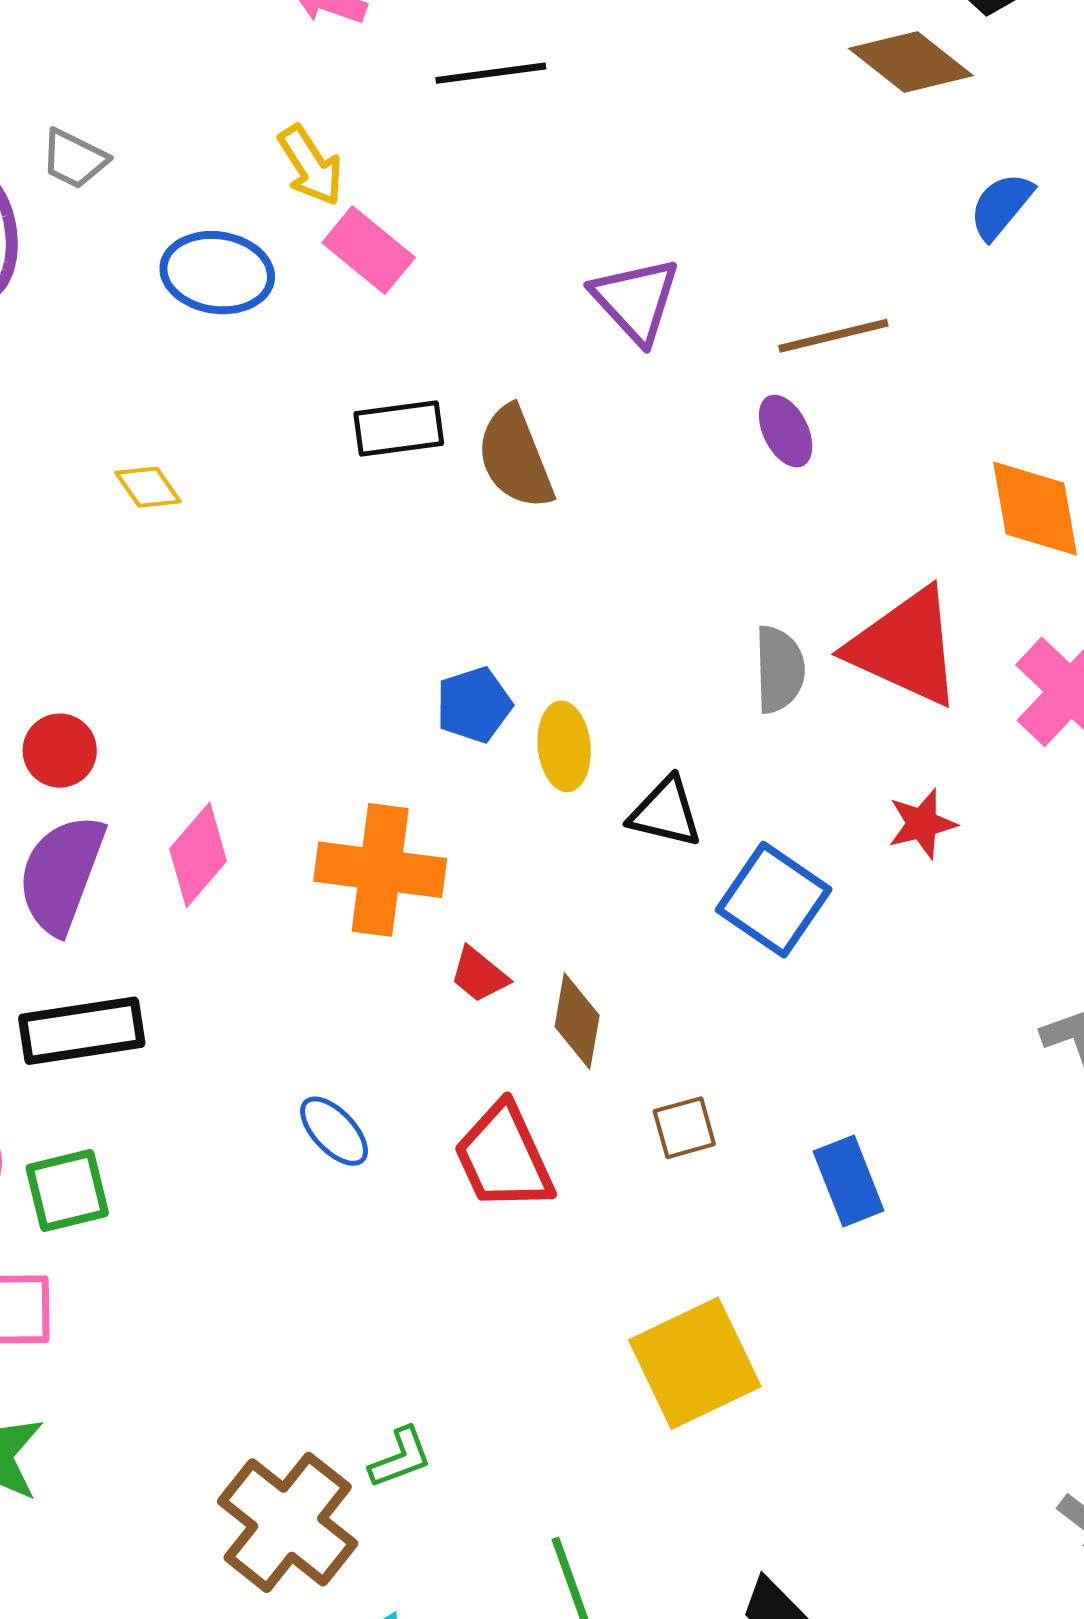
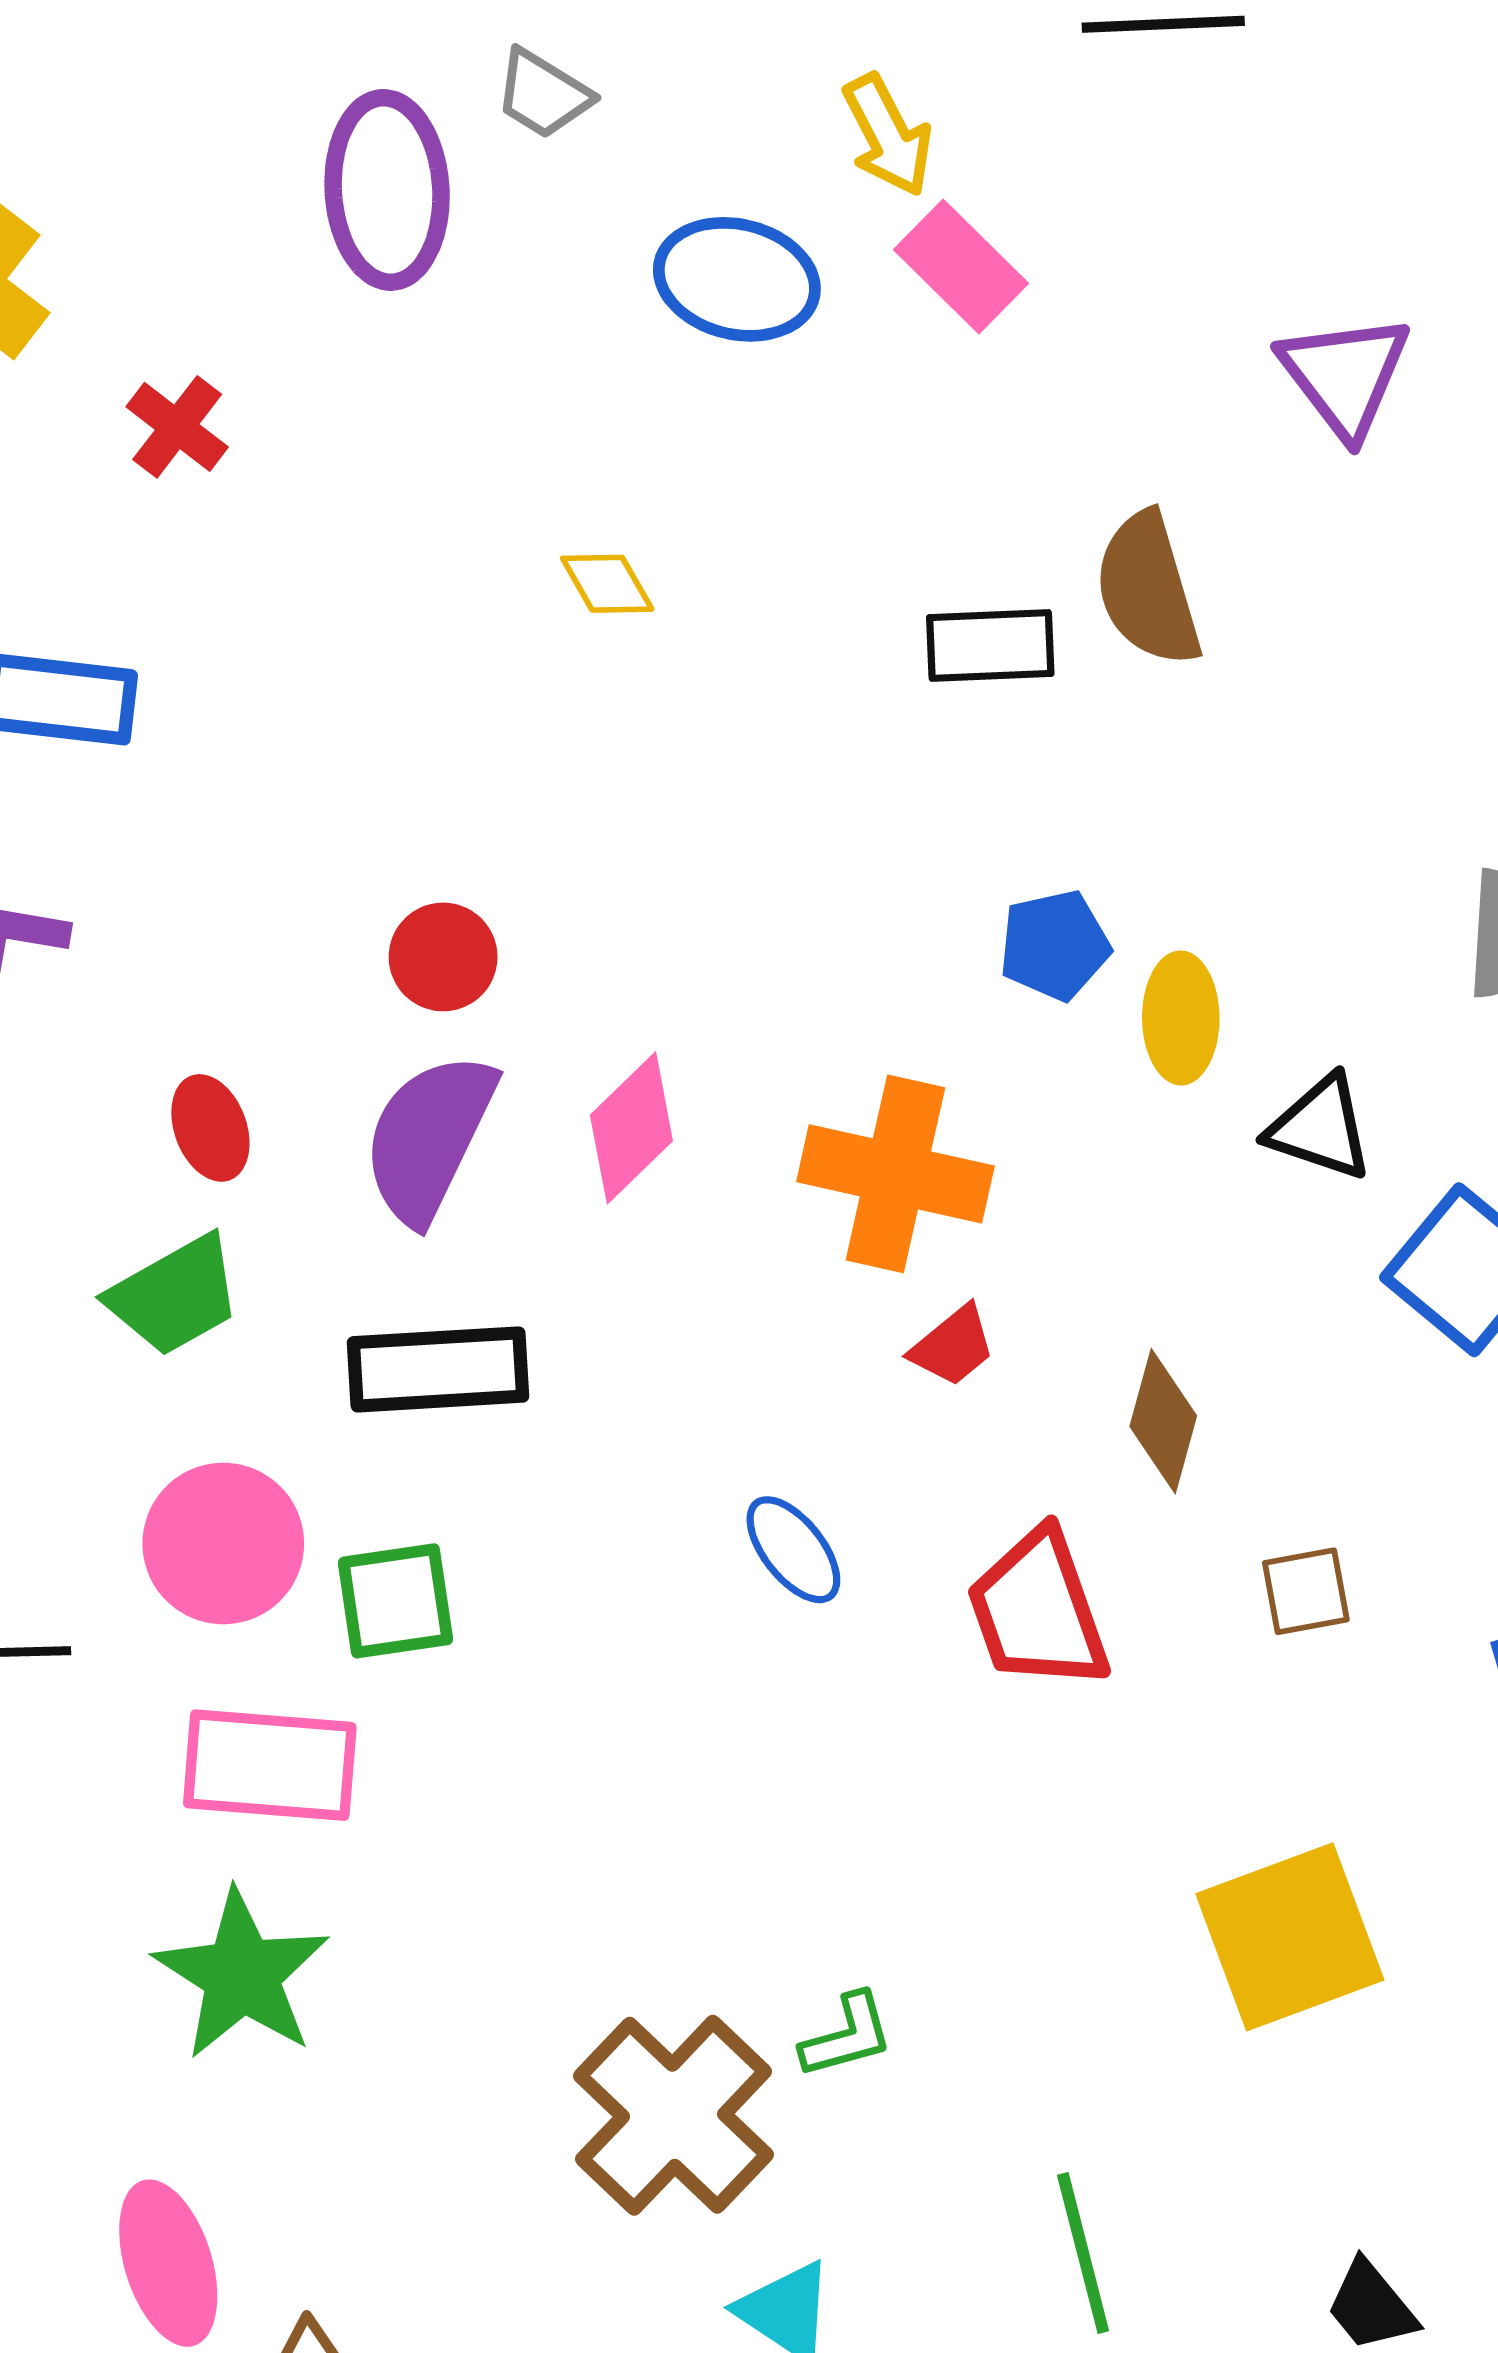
black rectangle: (399, 429) -> (990, 645), moved
red trapezoid: (479, 975) -> (953, 1346), moved, turned -84

